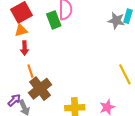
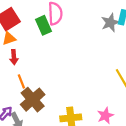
gray star: (116, 21) -> (110, 23), turned -30

